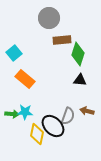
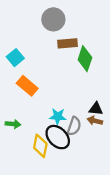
black triangle: (80, 80) -> (96, 109), moved
cyan star: (25, 112) -> (58, 116), moved

